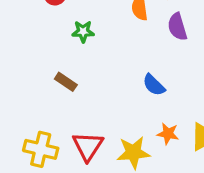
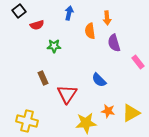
brown rectangle: (66, 82) -> (43, 78), turned 32
red triangle: (88, 146) -> (67, 94), moved

